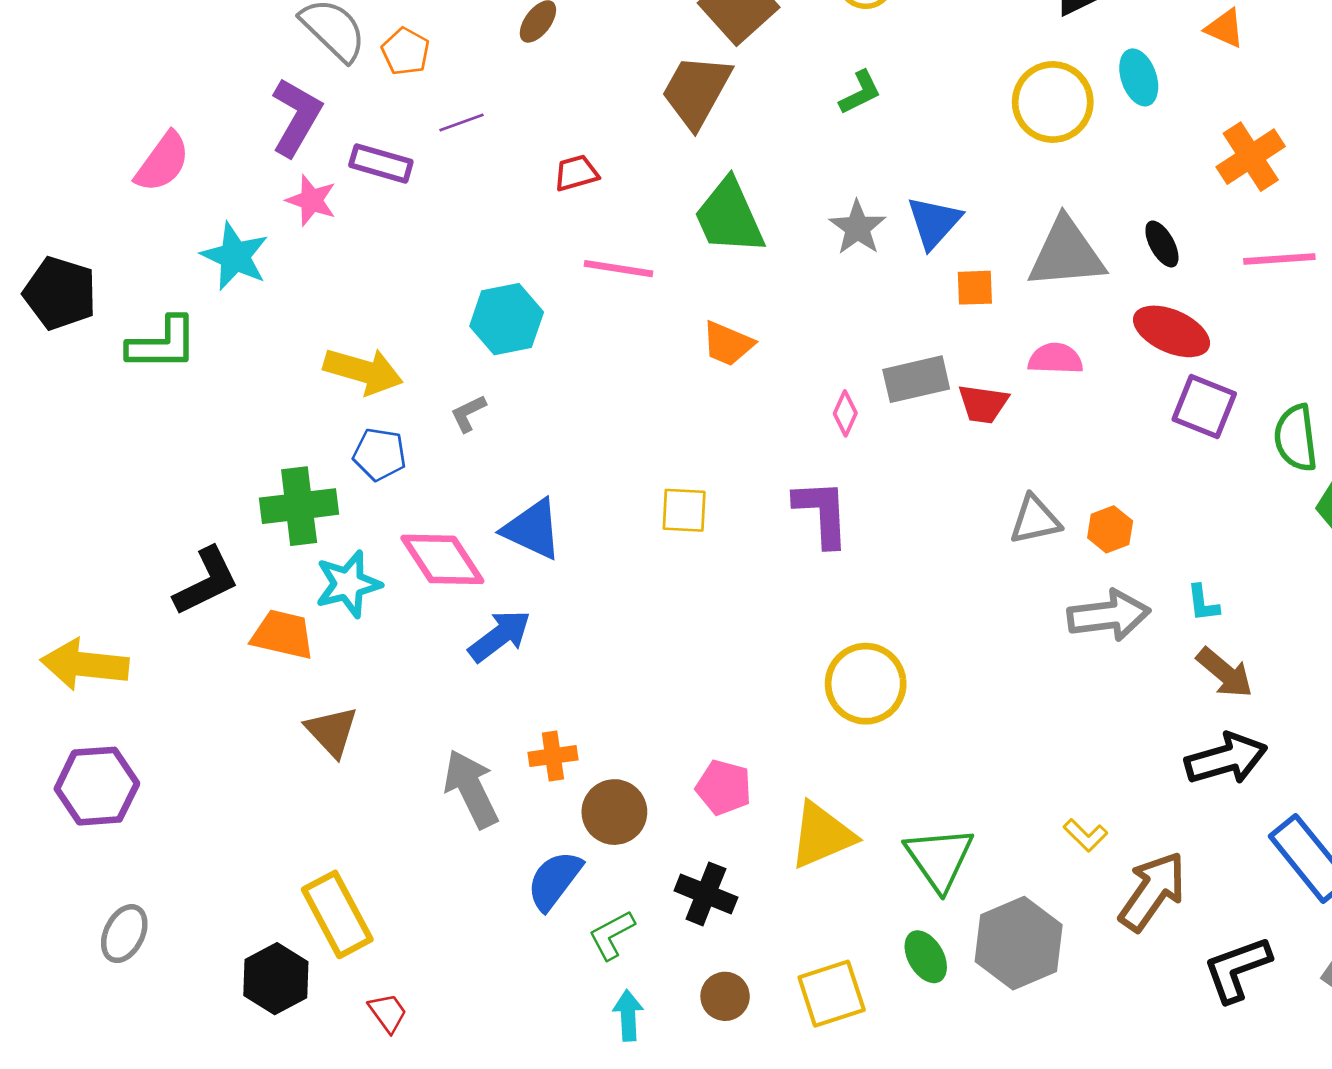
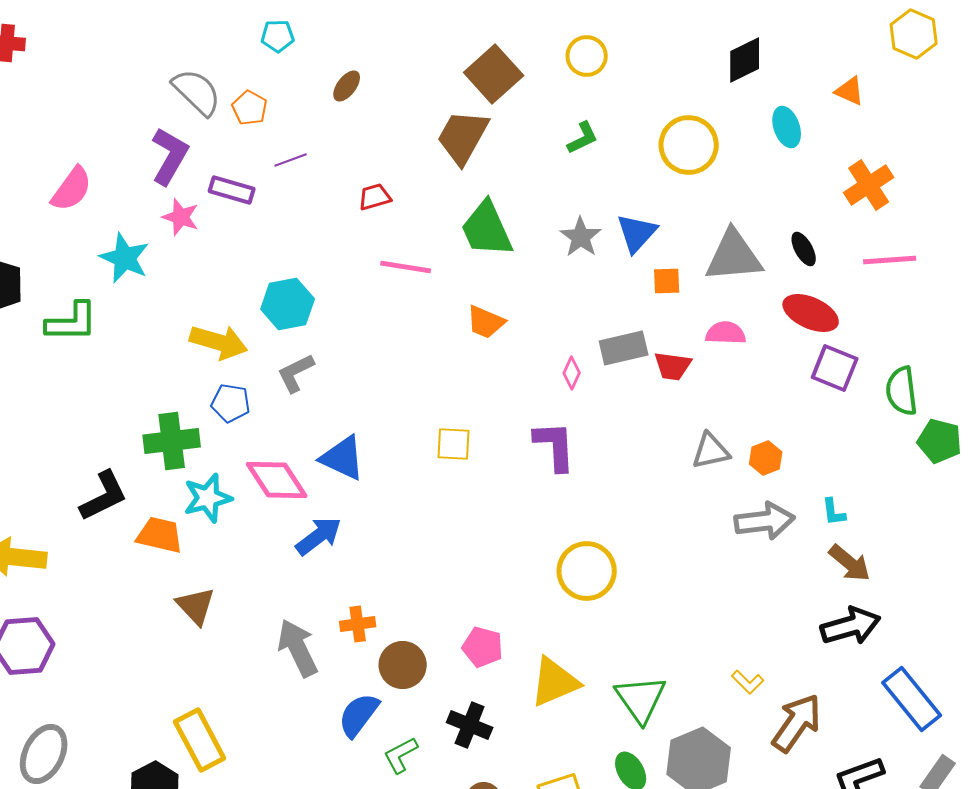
yellow circle: (1053, 102) -> (689, 145), moved
cyan hexagon: (507, 319) -> (288, 304), moved
gray L-shape: (468, 413) -> (296, 373), size x1.4
gray ellipse: (124, 934) -> (44, 754), size x1.4

